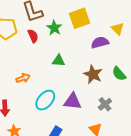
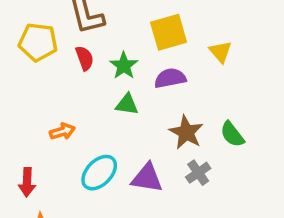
green star: (54, 28) -> (124, 66), moved
yellow triangle: (118, 29) -> (220, 52), moved
purple semicircle: (100, 42) -> (170, 78), moved
gray cross: (105, 104) -> (198, 173), moved

